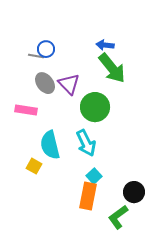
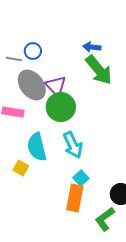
gray line: (36, 56) -> (14, 59), moved
gray ellipse: (45, 83) -> (32, 85), size x1.4
green circle: (95, 107) -> (61, 107), moved

